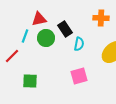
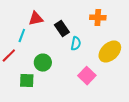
green circle: (46, 38) -> (43, 63), moved
pink square: (79, 76) -> (87, 76), moved, turned -30

